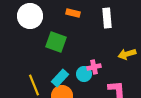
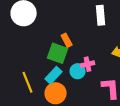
orange rectangle: (73, 13) -> (67, 40), moved, turned 48
green square: (56, 42) -> (58, 53), moved

